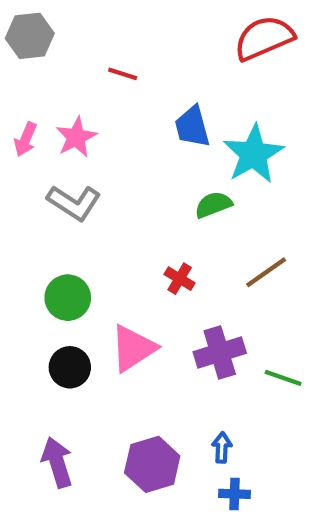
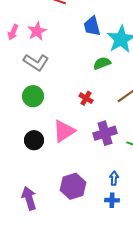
green circle: (68, 298) -> (33, 96), moved
blue arrow: (222, 447) -> (114, 178), moved
purple arrow: (57, 462) -> (29, 198), moved

